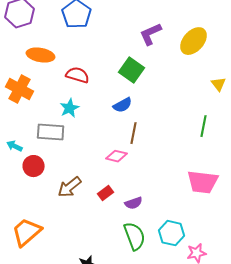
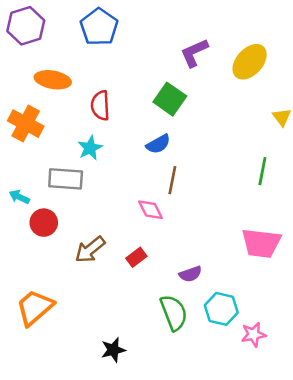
red semicircle: (78, 75) -> (100, 105), turned -110
pink diamond: (117, 156) -> (151, 210), turned 50
purple semicircle: (134, 203) -> (190, 274), moved

